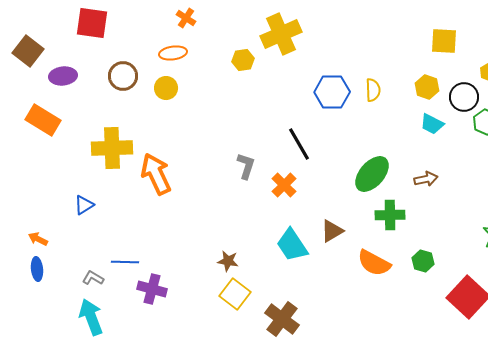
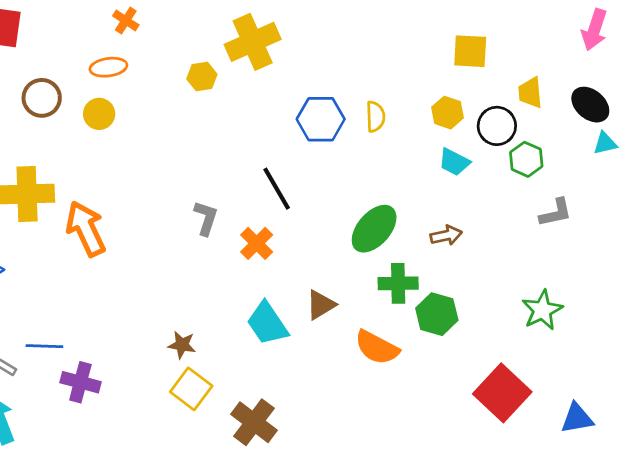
green hexagon: (423, 261) -> (437, 314), moved, size x1.4

